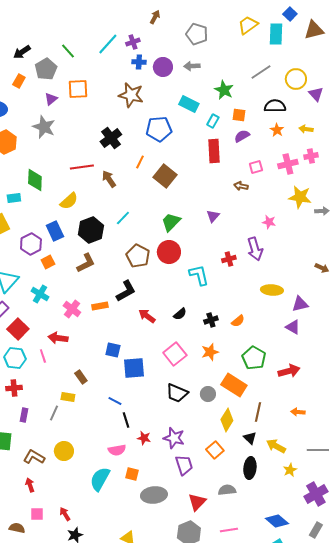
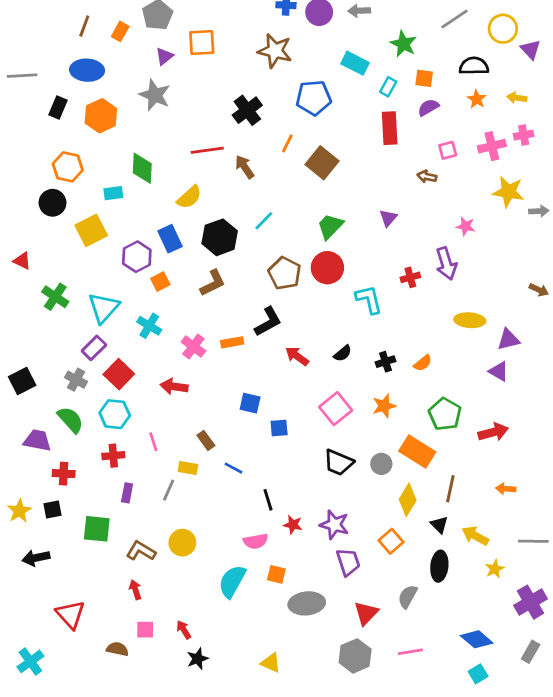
pink line: (43, 356) -> (153, 442), moved
blue square: (134, 368) -> (279, 428), size x0.6
blue line: (115, 401) -> (233, 468), moved
gray semicircle: (227, 490) -> (408, 597), turned -54

